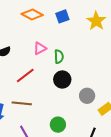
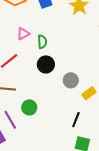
green circle: (58, 125) -> (29, 107), moved

